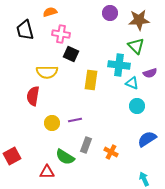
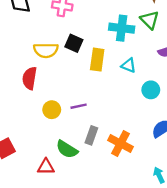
black square: (71, 54) -> (74, 43), moved
cyan cross: (119, 65) -> (122, 28), moved
cyan triangle: (132, 83) -> (129, 65), moved
orange cross: (111, 152) -> (120, 143), size x1.5

